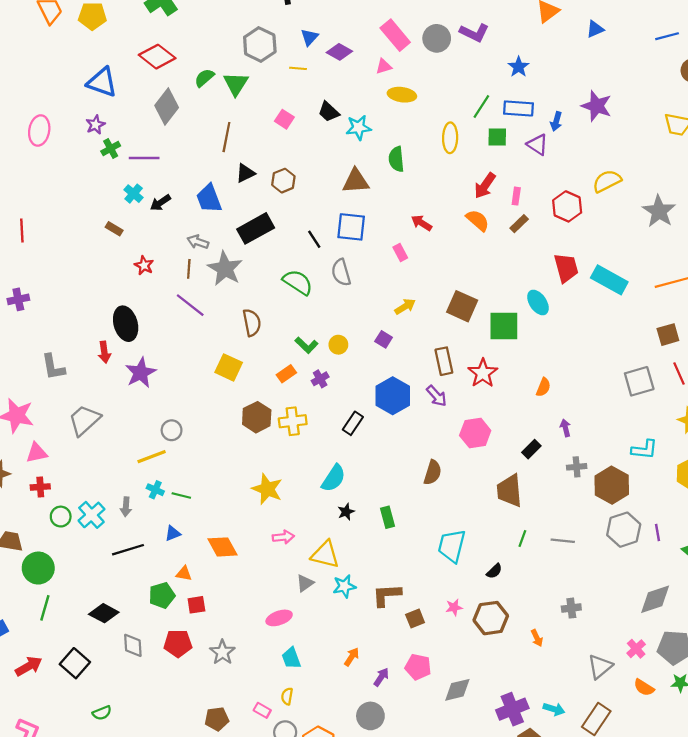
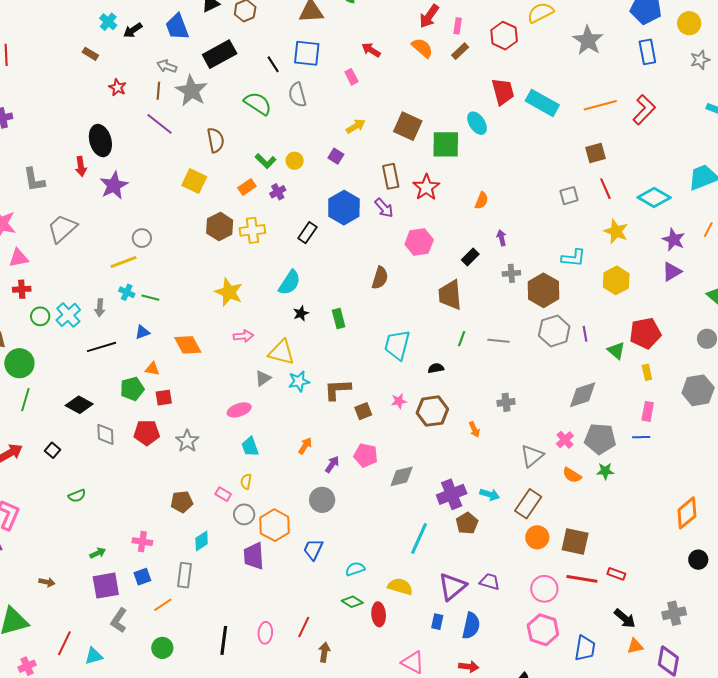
gray square: (639, 381) -> (569, 196), size x0.7
black semicircle: (494, 571) -> (436, 368), turned -147
black square: (75, 663) -> (52, 450), size x0.6

